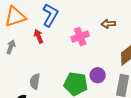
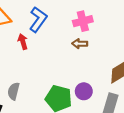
brown arrow: (108, 24) -> (80, 44), moved
pink cross: (80, 37) -> (83, 21), moved

